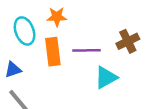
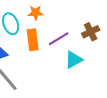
purple line: (86, 50) -> (59, 39), turned -30

